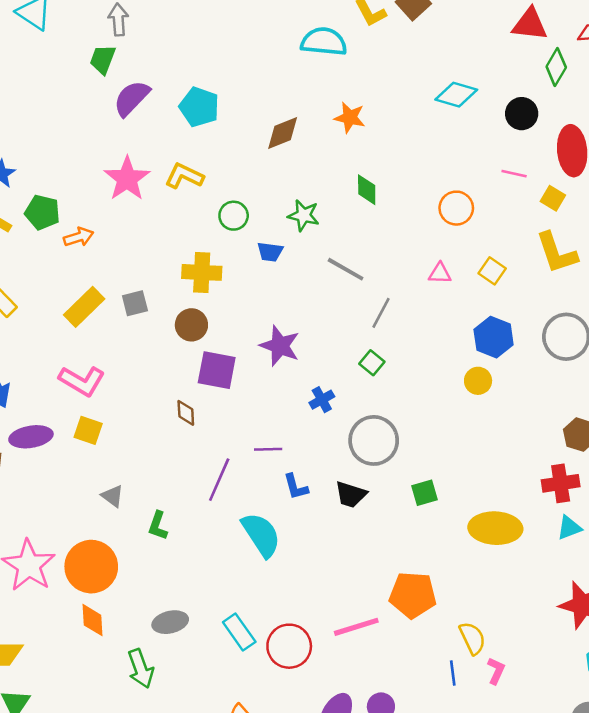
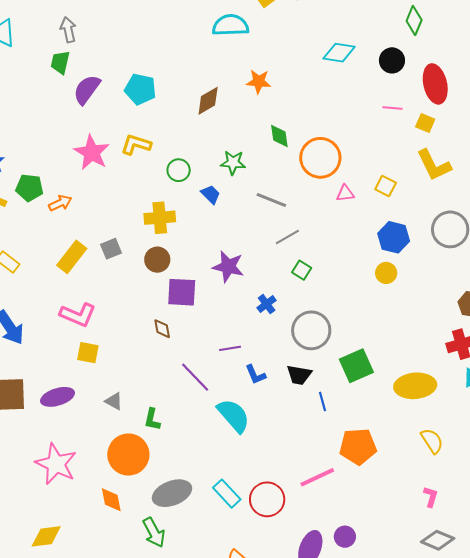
orange circle: (456, 208) -> (320, 158), moved, size x1.5
blue trapezoid: (270, 252) -> (211, 194), turned -135
gray line: (381, 313) -> (287, 237), moved, turned 40
purple ellipse: (31, 437) -> (58, 397), moved
purple line: (219, 480) -> (195, 377), turned -60
green square: (425, 493) -> (356, 366), size x1.6
orange circle: (91, 567) -> (128, 455), moved
gray ellipse: (170, 622) -> (172, 493), size x1.4
yellow semicircle: (472, 638) -> (432, 441), moved
blue line: (453, 673) -> (322, 401), moved

